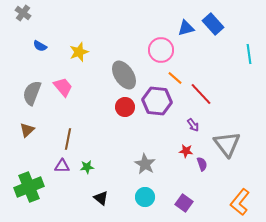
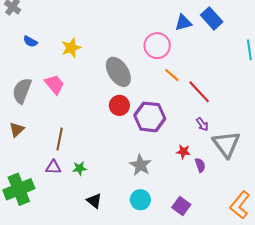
purple hexagon: (157, 101) -> (150, 117), moved
purple arrow: (193, 125) -> (202, 124), moved

